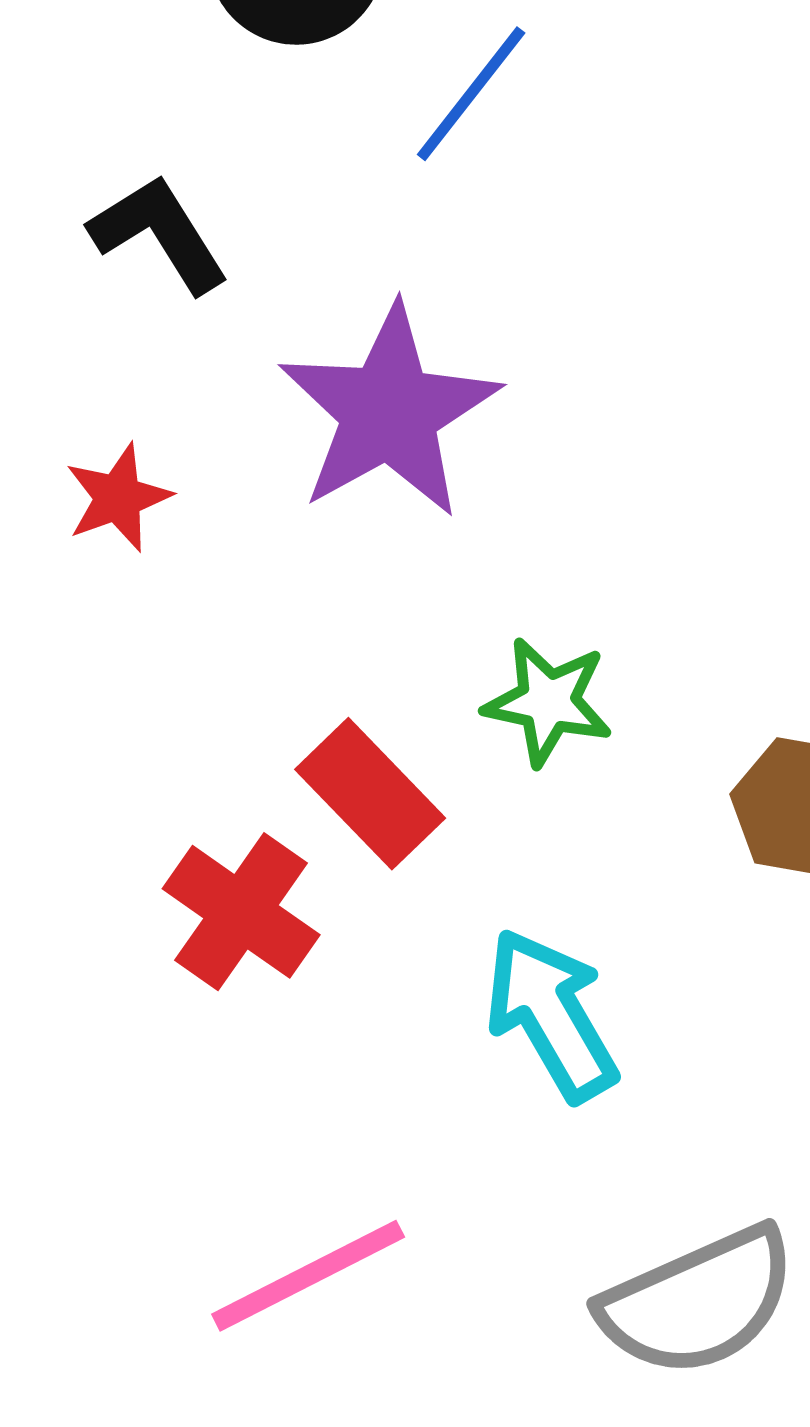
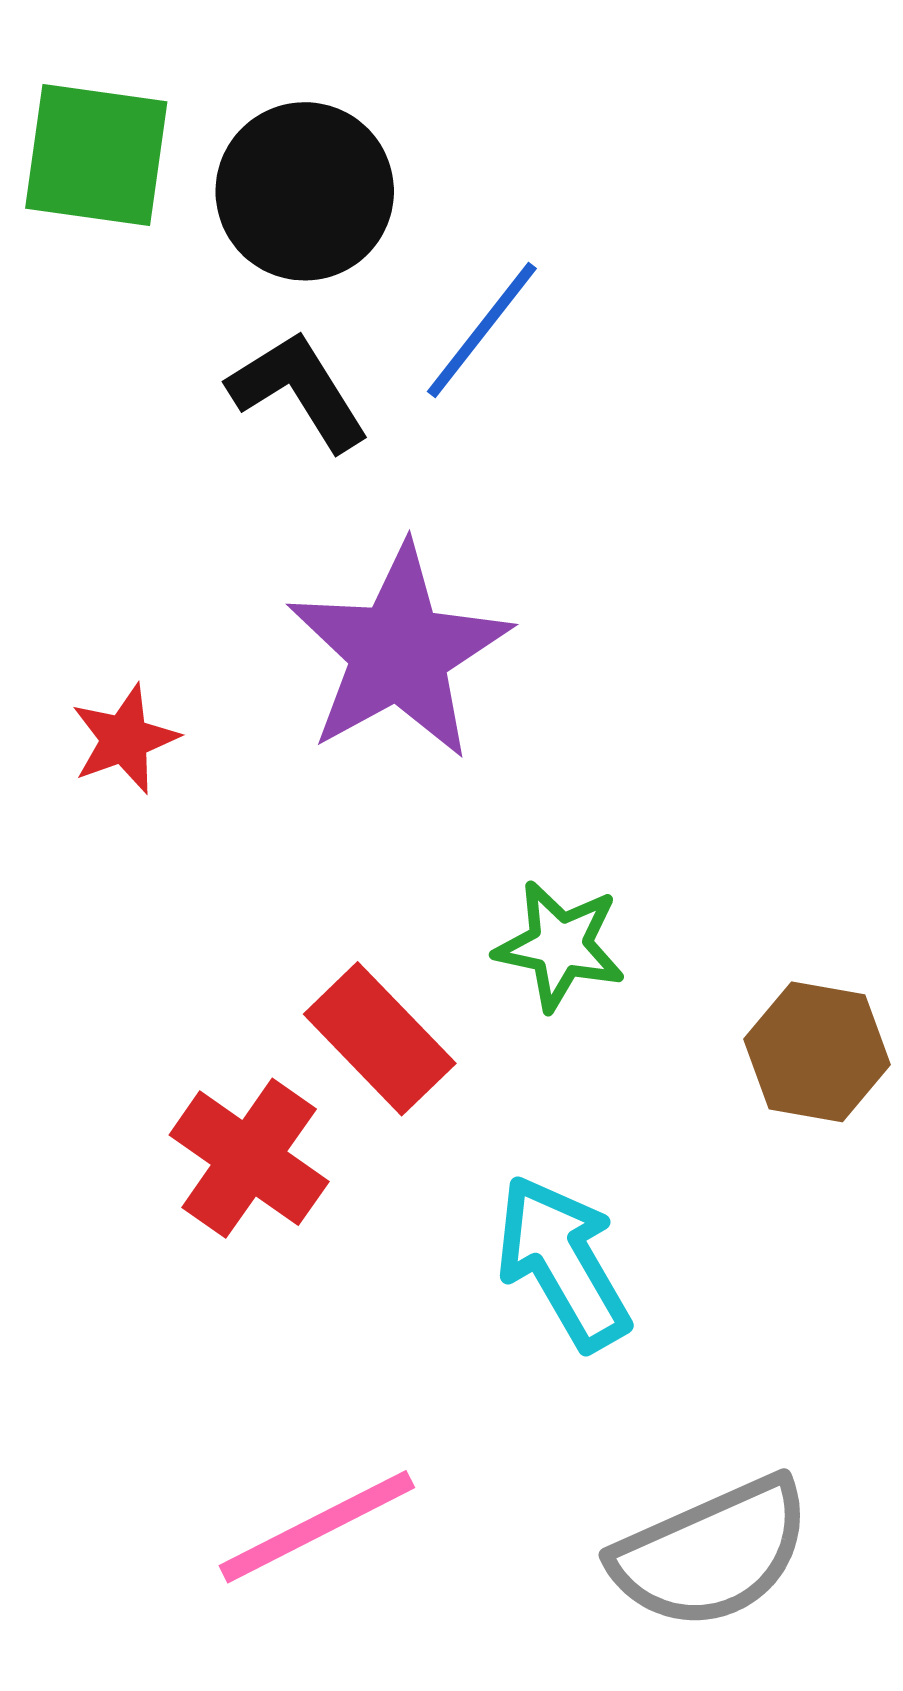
black L-shape: (159, 234) -> (299, 391), moved

